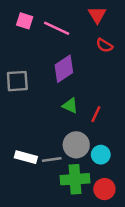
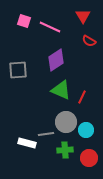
green triangle: (70, 106) -> (61, 90), size x1.5
white rectangle: (26, 157) -> (27, 143), moved
green cross: (75, 179) -> (65, 150), size x0.7

